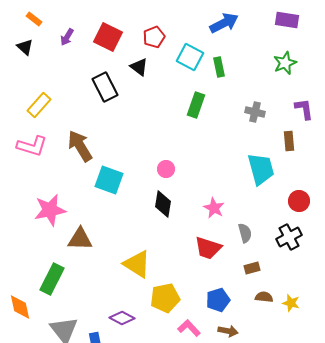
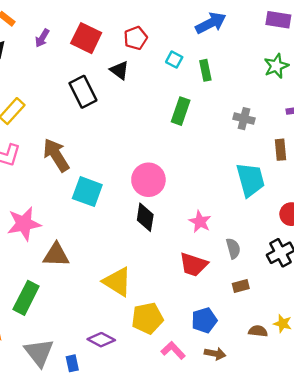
cyan square: (190, 57) -> (174, 60), size x0.6
pink circle: (166, 169) -> (148, 180), size x1.8
brown semicircle: (264, 297) -> (258, 331), moved

